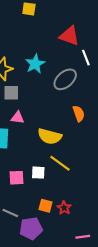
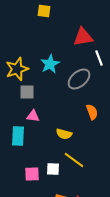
red triangle: (69, 36) -> (83, 37), turned -30
yellow semicircle: (50, 136) -> (64, 134), size x0.7

